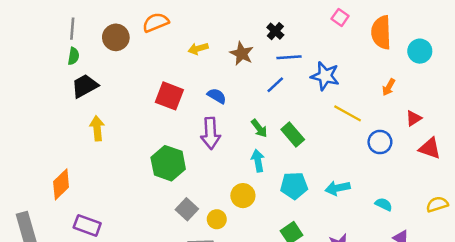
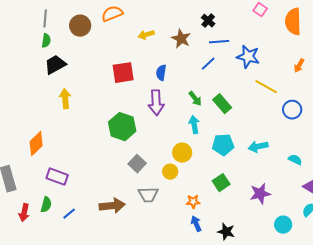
red square: (169, 96) -> (123, 73), turned -30
blue semicircle: (217, 96) -> (161, 73), turned -112
yellow circle: (217, 219) -> (170, 172), moved

